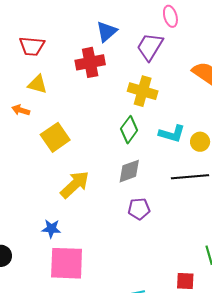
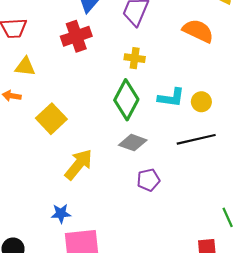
yellow cross: (143, 91) -> (135, 58), size x0.7
green diamond: (129, 130) -> (126, 100), size x1.4
gray diamond: (129, 171) -> (133, 143), turned 48

